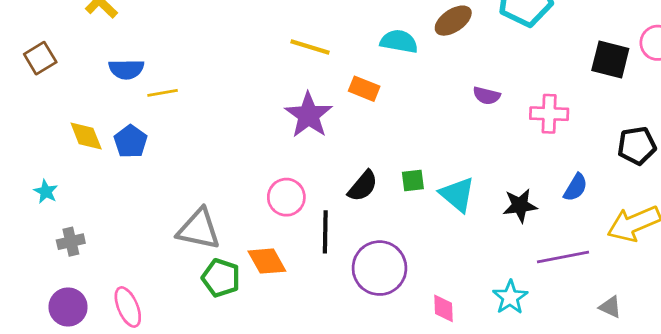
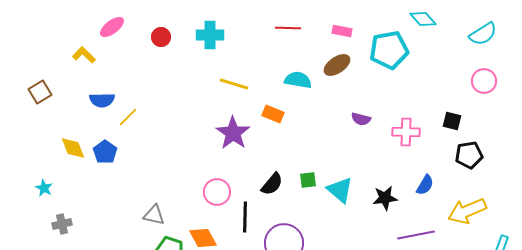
black square: (610, 59) -> (452, 121), moved, size x0.7
yellow line: (163, 93) -> (128, 117), turned -35
gray triangle: (199, 229) -> (154, 215), size x0.7

